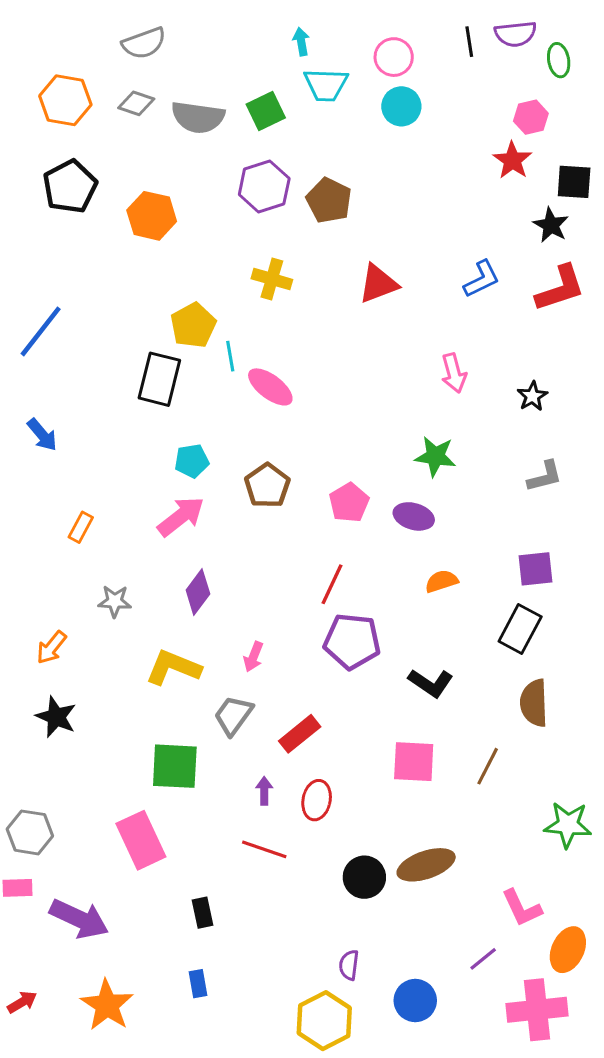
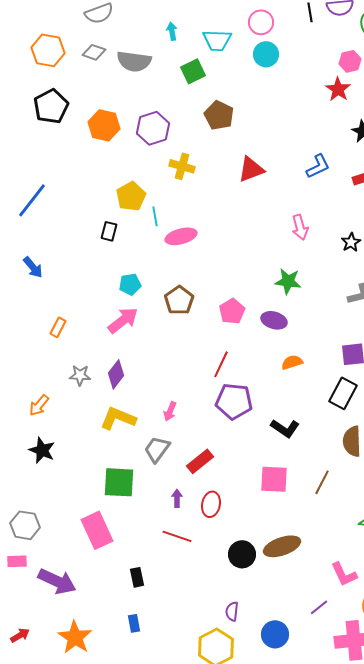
cyan arrow: (301, 42) -> (172, 31), moved
green square: (266, 111) -> (193, 71), moved
purple hexagon: (264, 187) -> (153, 128), moved
black rectangle: (159, 379) -> (109, 231), size x0.6
pink ellipse: (270, 387) -> (181, 236), turned -52
purple diamond: (198, 592) -> (116, 374), moved

